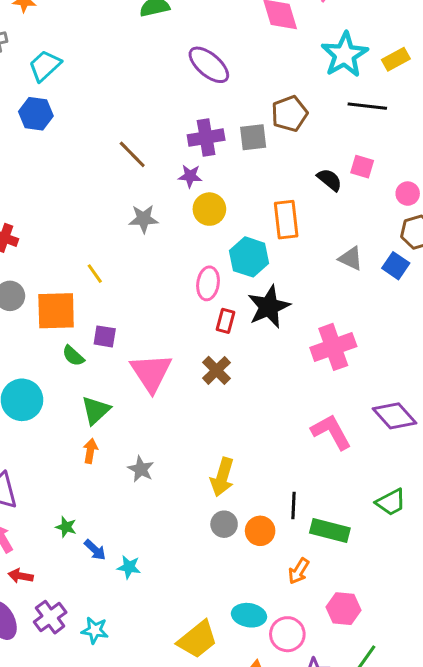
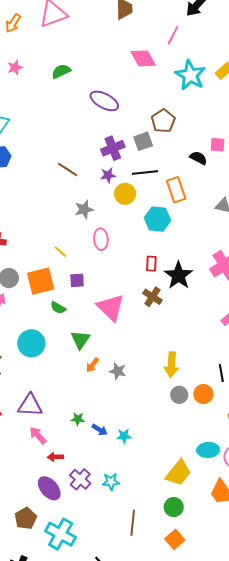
black line: (367, 106) -> (145, 172), moved
pink ellipse: (208, 283) -> (101, 239), moved
black star: (269, 307) -> (179, 275), moved
purple square: (105, 336) -> (77, 280), moved
orange arrow: (90, 451) -> (92, 365), moved, turned -140

